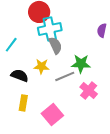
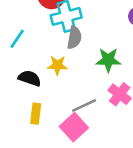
gray semicircle: (55, 45) -> (74, 38), turned 36
gray line: (65, 76) -> (84, 105), moved

